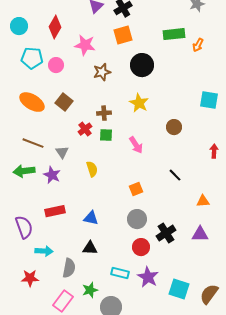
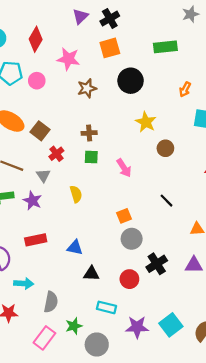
orange arrow: (198, 45) -> (185, 89), moved
brown square: (64, 102) -> (40, 131), moved
yellow star: (139, 103) -> (146, 122), moved
red cross: (85, 129) -> (56, 154), moved
gray circle: (137, 219) -> (132, 239), moved
black triangle: (90, 248) -> (91, 274), moved
purple star: (148, 277) -> (137, 327), moved, turned -30
cyan square: (179, 289) -> (171, 325), turned 35

